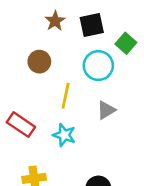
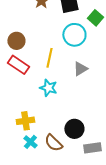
brown circle: (39, 62) -> (16, 41), moved
red rectangle: (21, 125) -> (18, 65), moved

